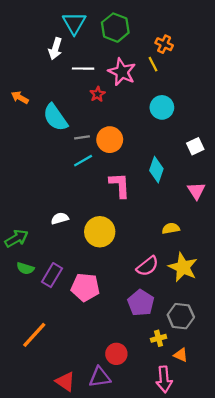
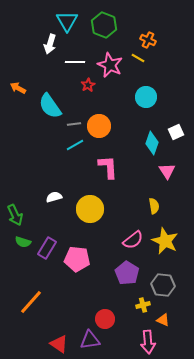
yellow line: (153, 64) -> (138, 58), turned -32
cyan diamond: (156, 170) -> (152, 143), moved
pink triangle: (196, 191) -> (167, 171), moved
yellow semicircle: (171, 228) -> (154, 206), turned 91
green arrow: (16, 238) -> (15, 215), turned 95

